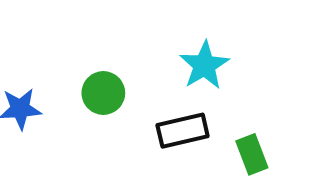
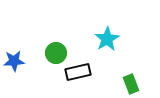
black rectangle: (183, 131) -> (78, 72), moved

